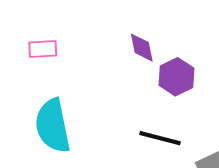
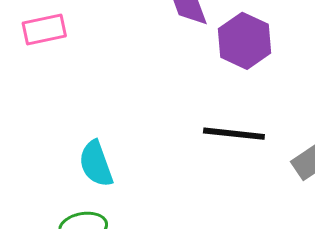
cyan semicircle: (53, 126) -> (96, 164), moved, size x0.6

